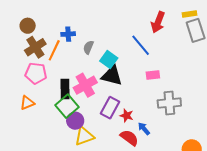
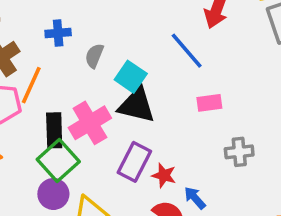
orange line: (54, 50) -> (31, 85), moved
gray cross: (169, 103) -> (239, 152), size x0.7
purple circle: (75, 121) -> (53, 194), moved

